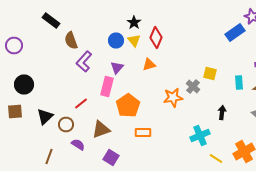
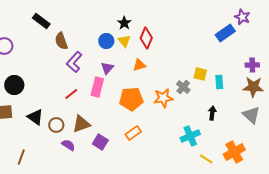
cyan rectangle: (239, 82) -> (219, 82), moved
red line: (81, 104) -> (71, 94), moved
orange pentagon: (128, 106) -> (131, 99), moved, turned 30
black triangle: (45, 116) -> (35, 117), turned -42
brown triangle: (101, 130) -> (81, 124), moved
orange rectangle: (143, 132) -> (133, 133), turned -35
brown line: (49, 156) -> (21, 157), moved
purple square: (111, 158) -> (100, 142), moved

